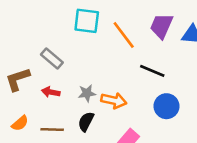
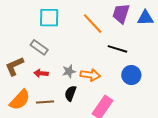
cyan square: (87, 21) -> (49, 18), moved
orange semicircle: (20, 123) -> (20, 100), size x1.6

